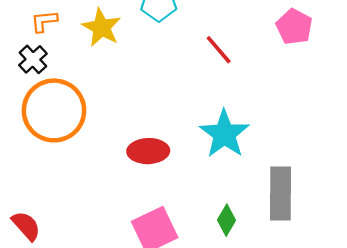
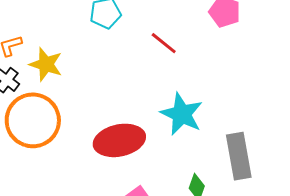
yellow star: (101, 27) -> (46, 64), moved
red ellipse: (148, 151) -> (119, 140), size x1.4

